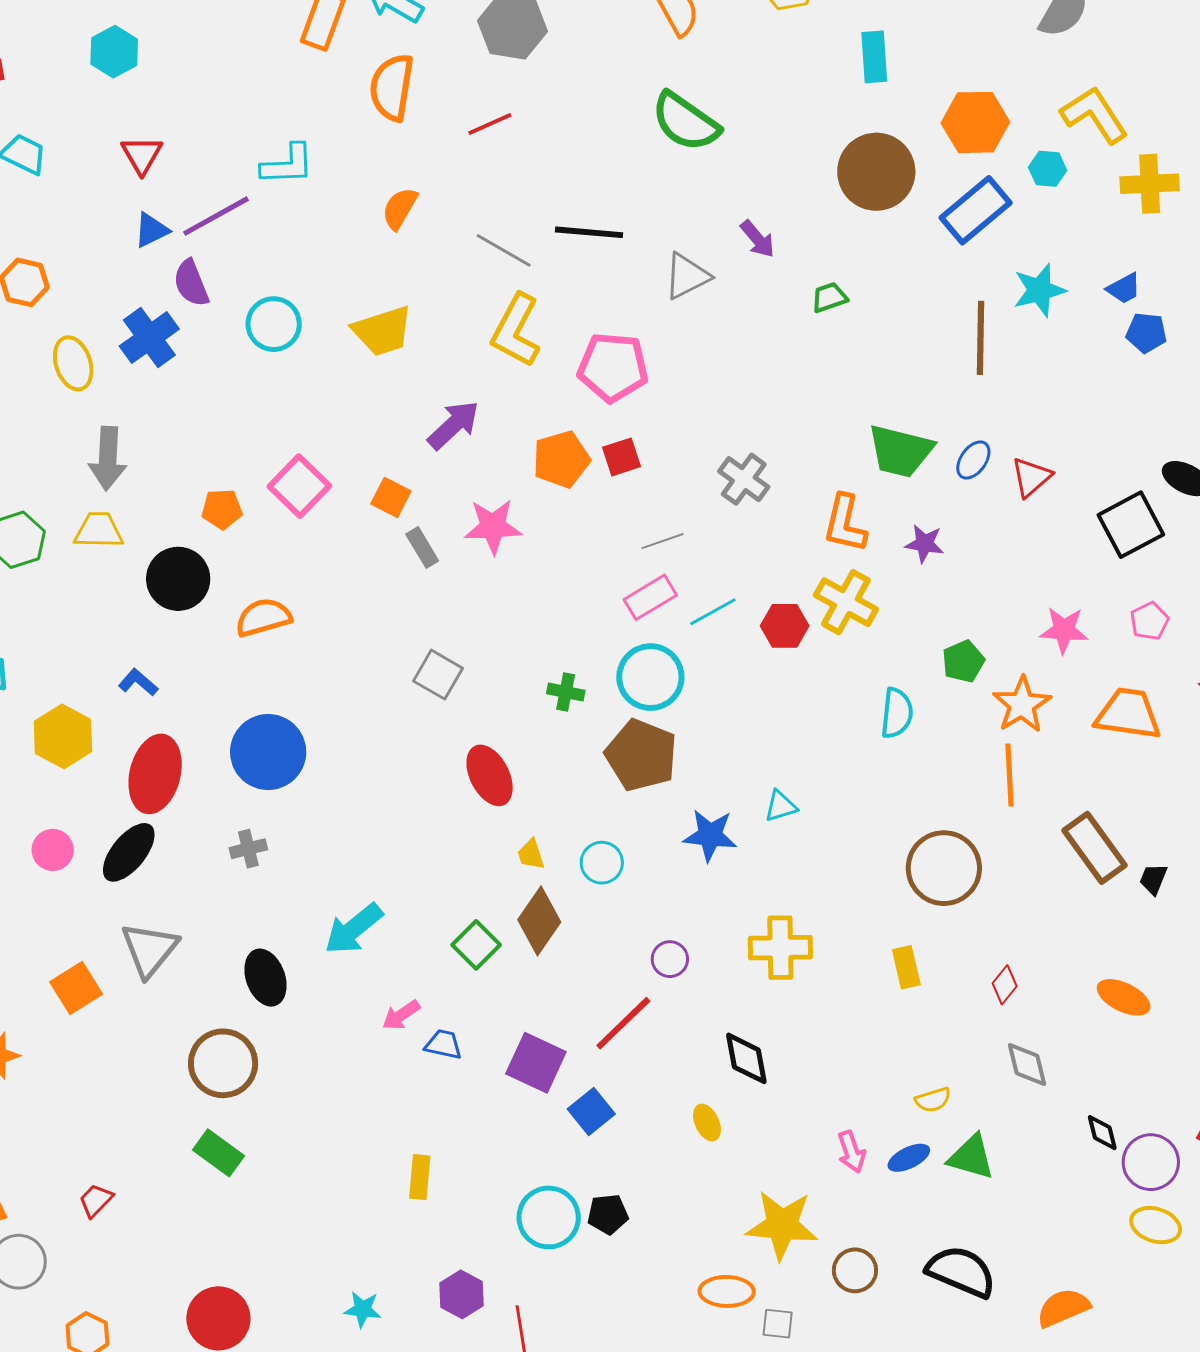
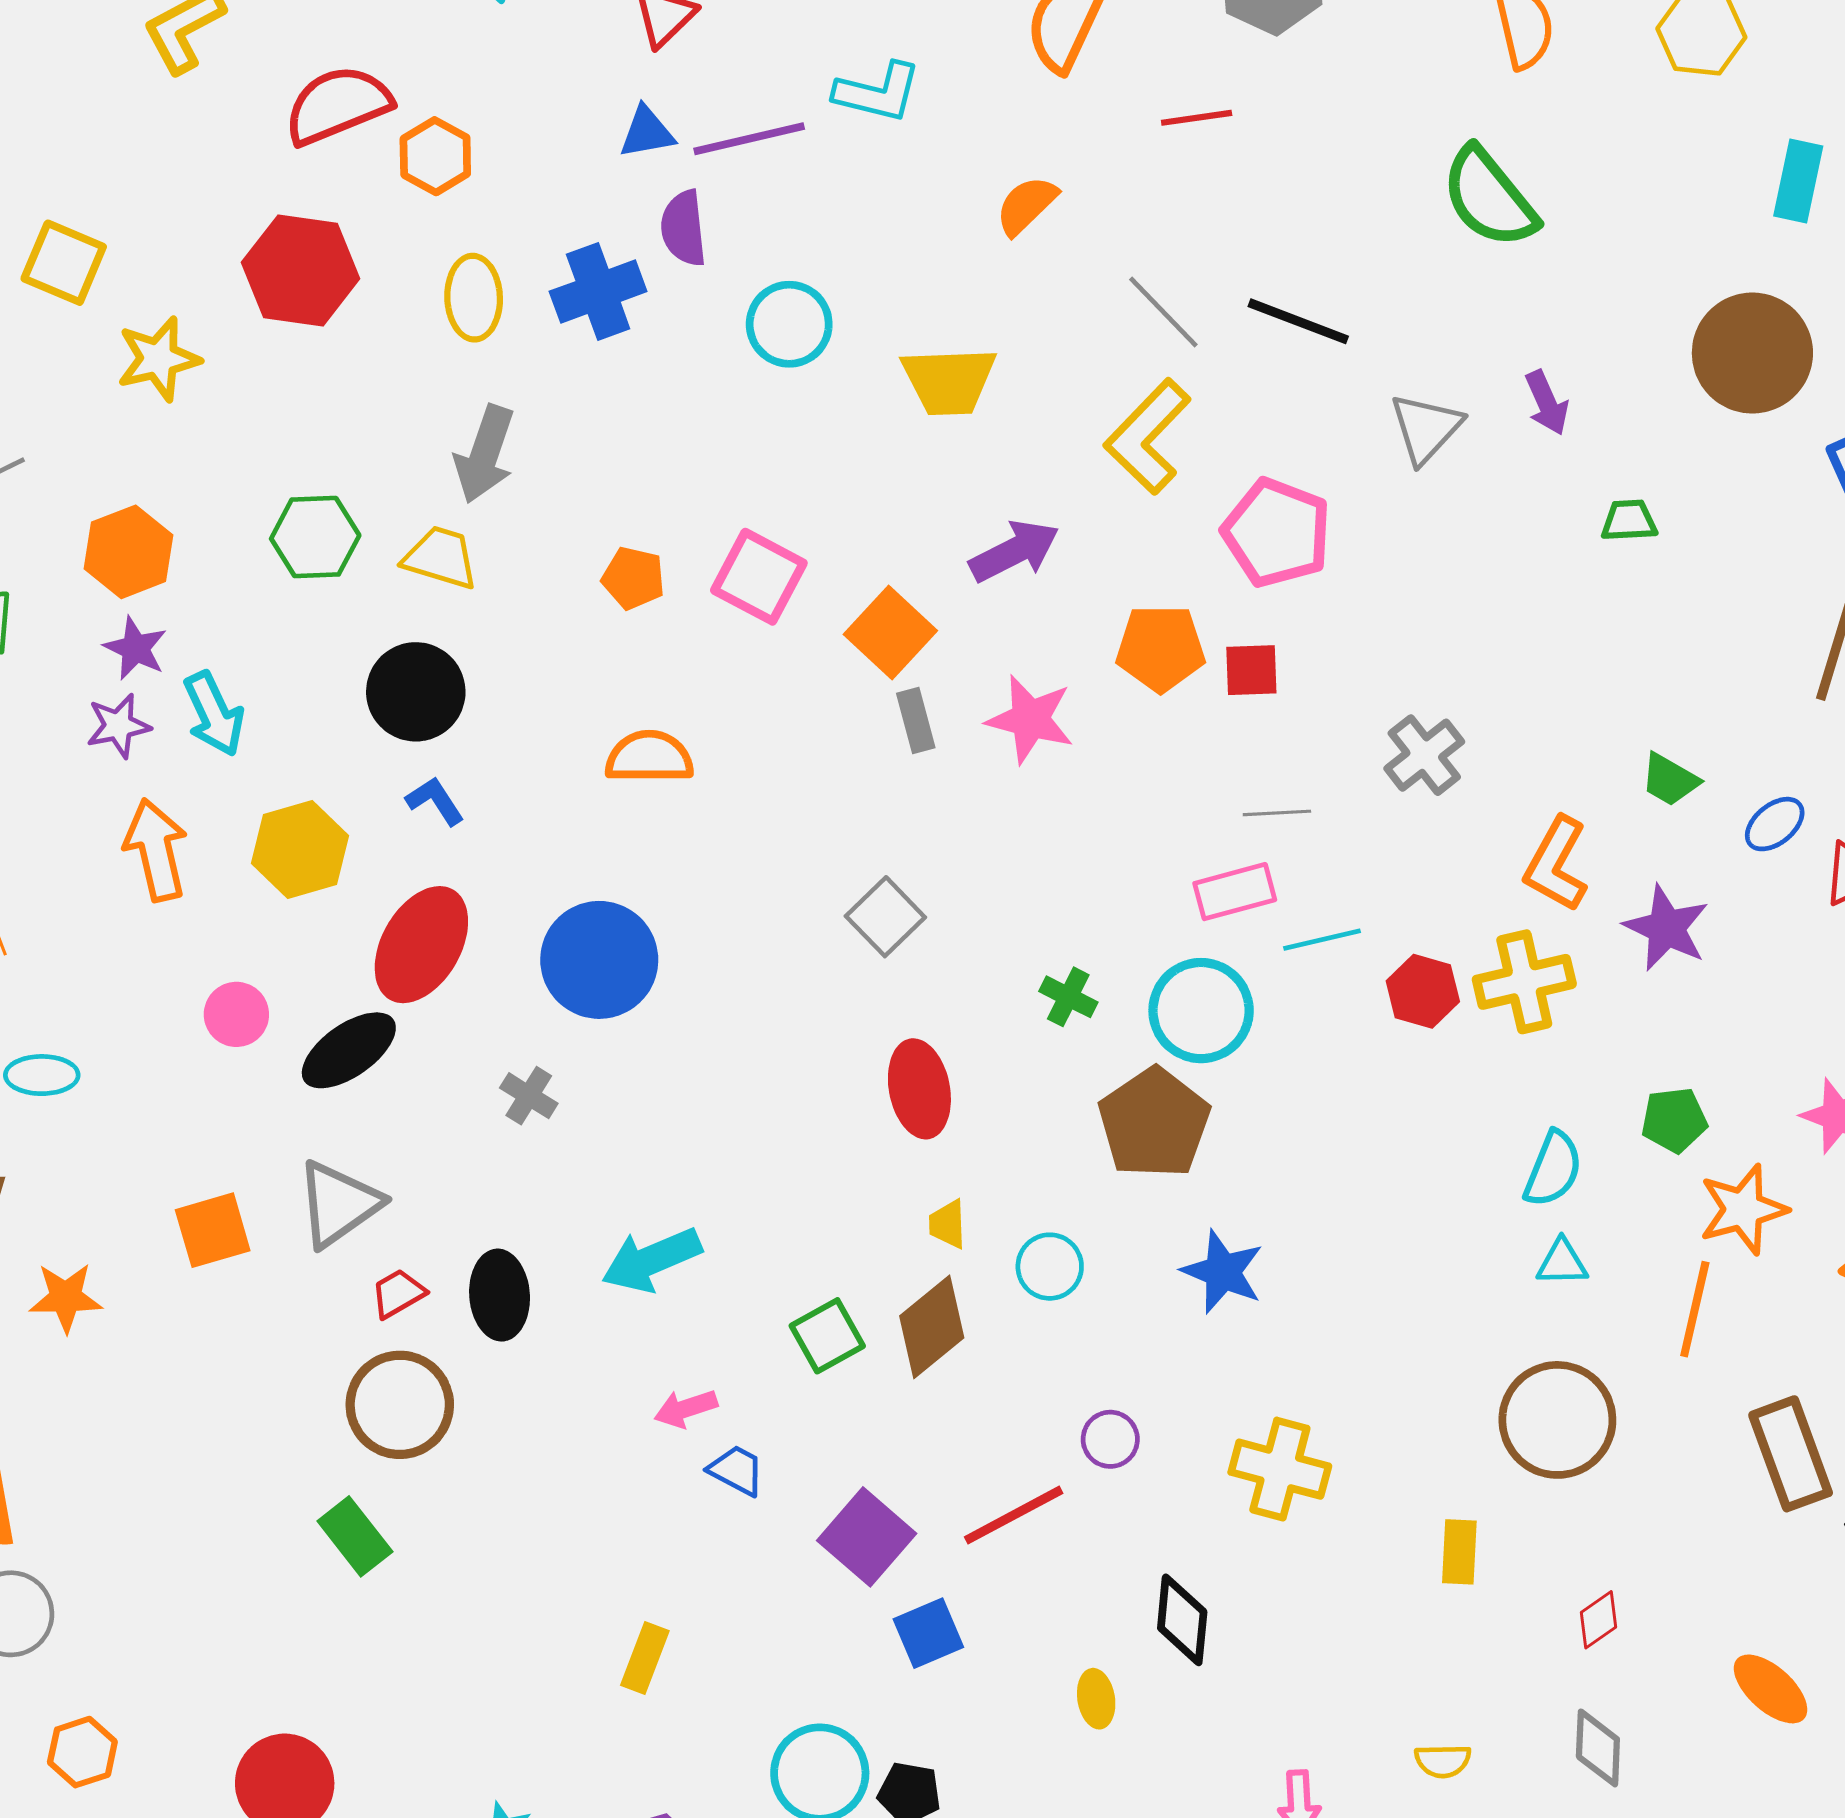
gray triangle: (687, 276) -> (1426, 428), turned -36
green trapezoid: (900, 451) -> (1670, 780), size x0.6
pink square: (299, 486) -> (759, 577), turned -32
orange square: (391, 497) -> (890, 633), size x1.4
purple star: (925, 544) -> (1666, 928), size x1.4
black circle: (178, 579) -> (416, 692), moved
yellow cross: (846, 602) -> (1524, 982), turned 32
cyan triangle: (781, 806) -> (1562, 1263), moved
gray cross: (248, 849) -> (529, 1096), turned 30
red trapezoid: (96, 1200) -> (398, 1293), moved

